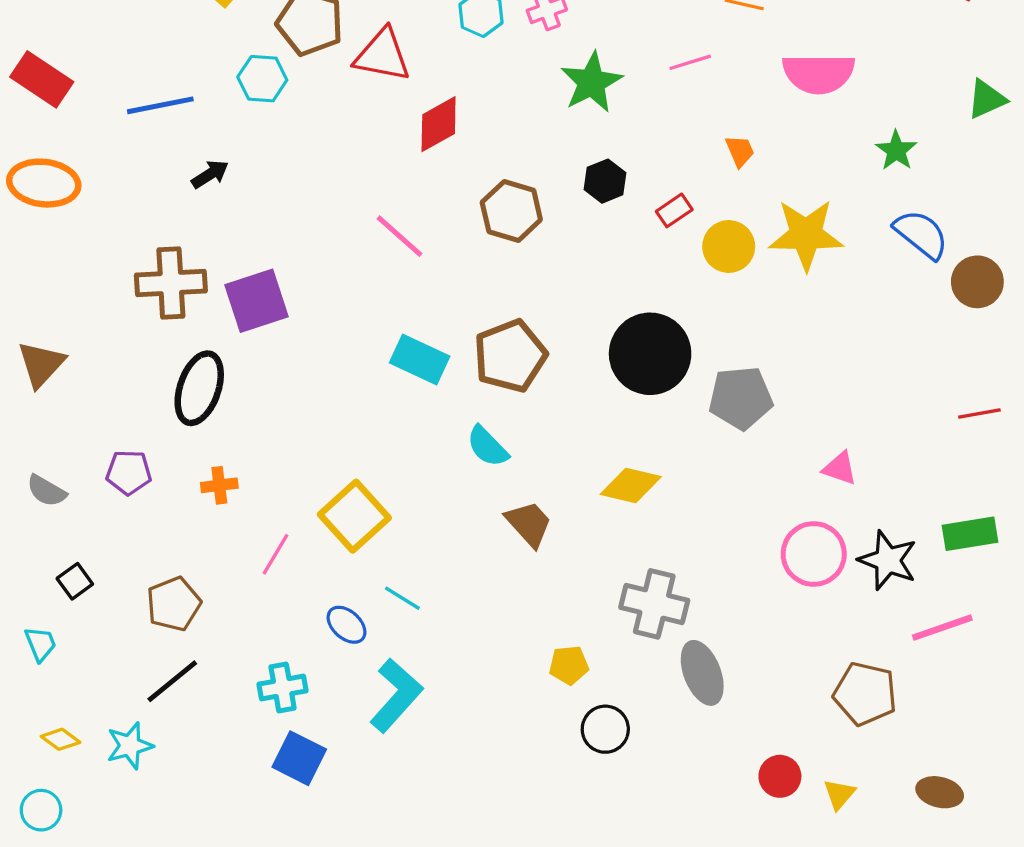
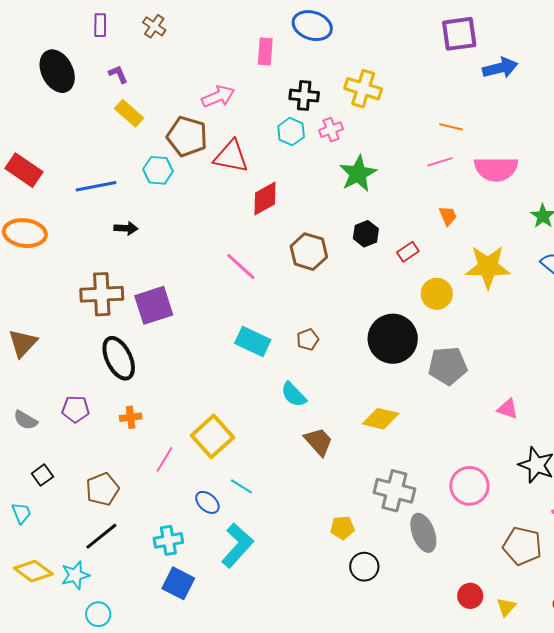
pink line: (690, 62) -> (440, 162), moved
black arrow: (210, 174) -> (126, 228), turned 35
yellow circle: (729, 246) -> (437, 294), moved
brown pentagon: (510, 356) -> (308, 340), size x0.5
black ellipse: (199, 388) -> (119, 358), turned -45
pink circle: (814, 554) -> (469, 486), moved
yellow diamond: (61, 739) -> (33, 571), size x1.6
cyan circle: (41, 810) -> (98, 614), moved

